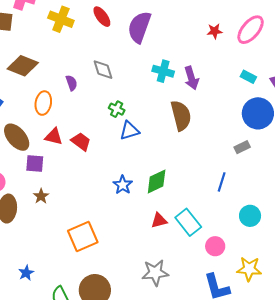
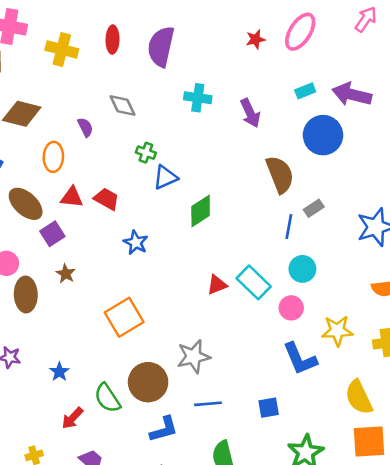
red ellipse: (102, 17) -> (112, 40), turned 45
cyan rectangle: (248, 77) -> (305, 91), turned -42
purple arrow: (191, 78) -> (250, 113), moved
brown semicircle: (181, 115) -> (280, 174), moved
gray rectangle: (242, 147) -> (314, 208), moved
purple square: (35, 163) -> (52, 234), turned -30
green diamond: (157, 182) -> (201, 211), moved
blue star: (123, 185) -> (136, 242), moved
cyan circle: (250, 216) -> (302, 269), moved
gray star: (155, 273) -> (194, 357), moved

